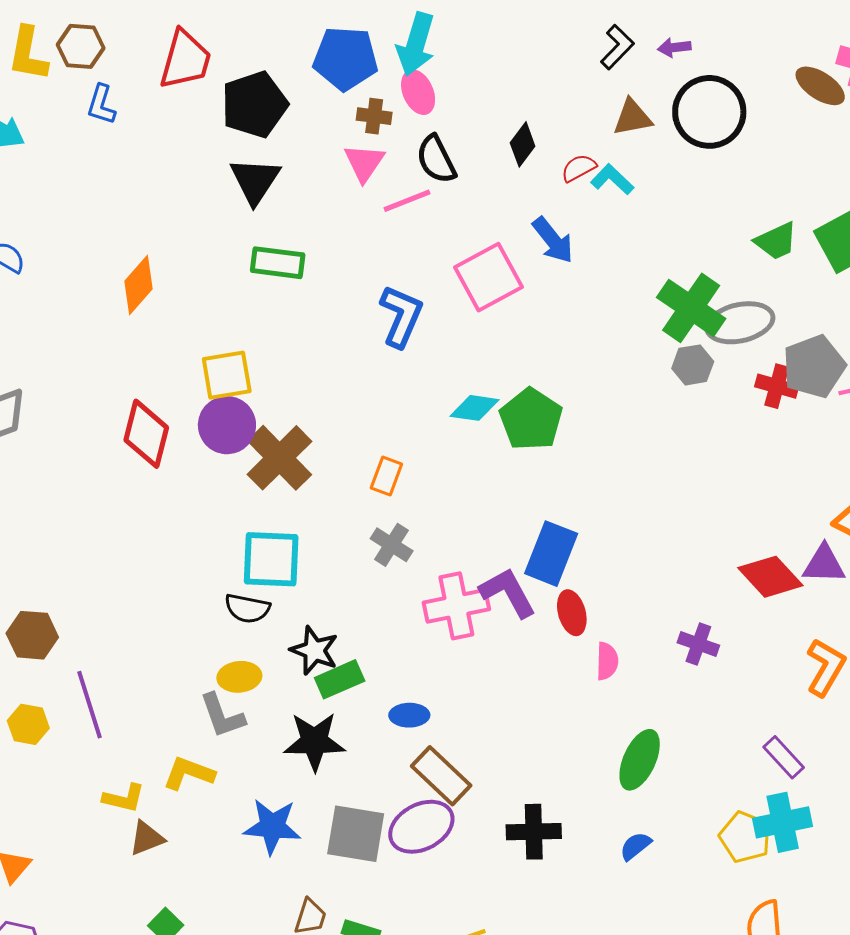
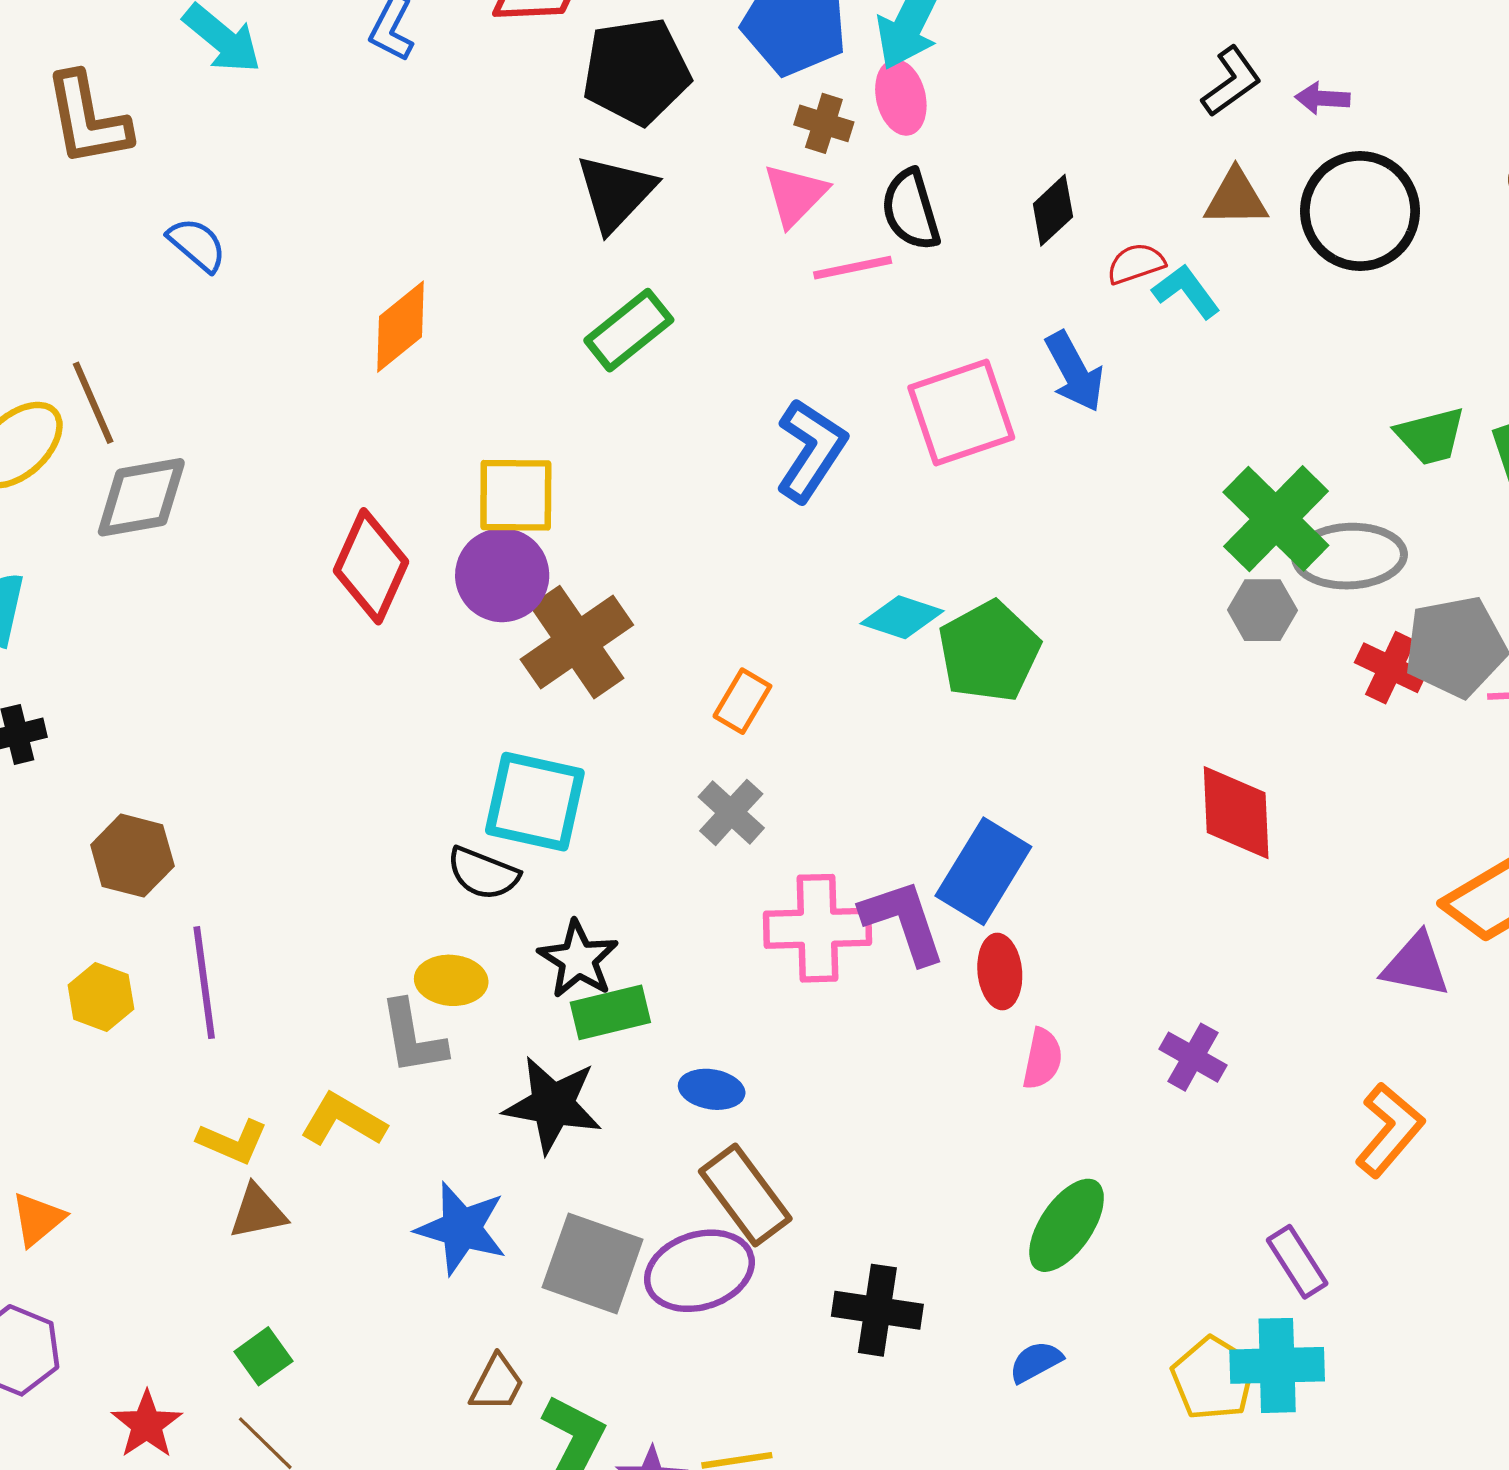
green rectangle: (278, 263) -> (629, 330), turned -56
red diamond: (770, 577) -> (1236, 813), moved, turned 30

